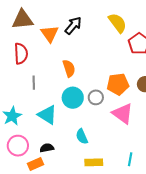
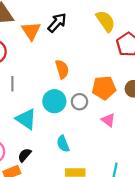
orange semicircle: (69, 68) -> (62, 69), moved
pink triangle: (123, 114) -> (108, 120), size x0.6
black semicircle: (47, 148) -> (25, 155), turned -40

